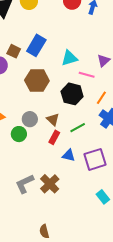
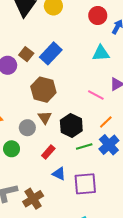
cyan triangle: (69, 58) -> (101, 53), moved
black hexagon: (72, 94) -> (71, 126), moved
brown triangle: (53, 119) -> (45, 117), moved
green line: (78, 128) -> (84, 147), moved
green circle: (19, 134) -> (12, 149), moved

